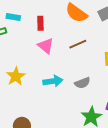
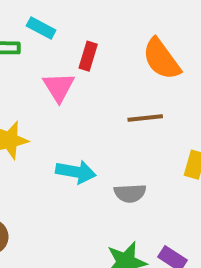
pink triangle: (46, 46) -> (59, 87), moved

